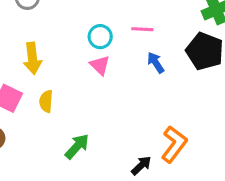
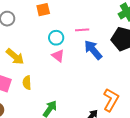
yellow arrow: (32, 58) -> (15, 57), turned -36
blue arrow: (156, 63) -> (93, 50), size x1.5

